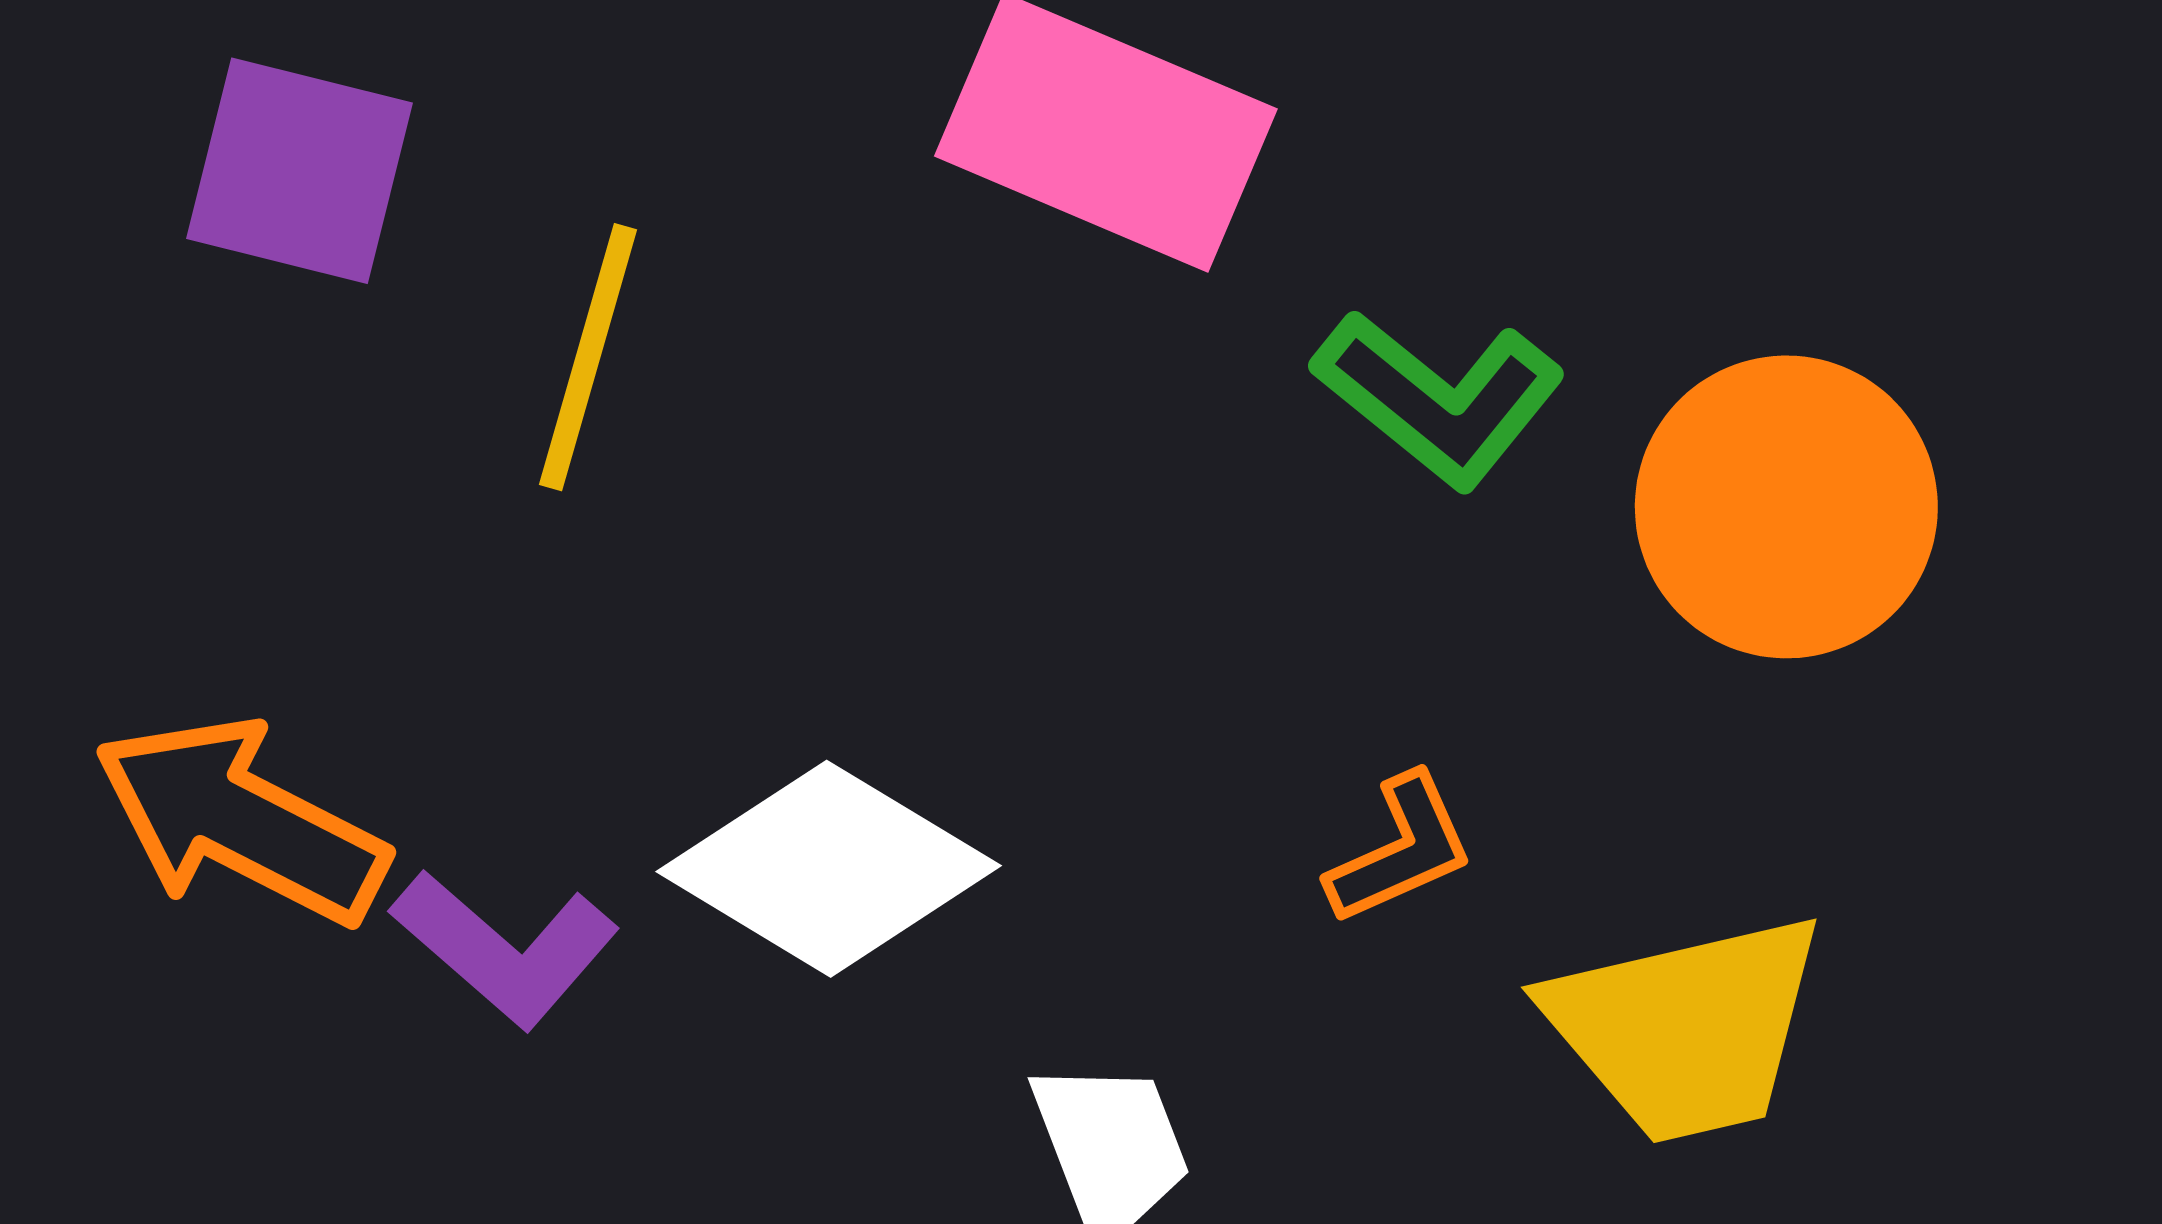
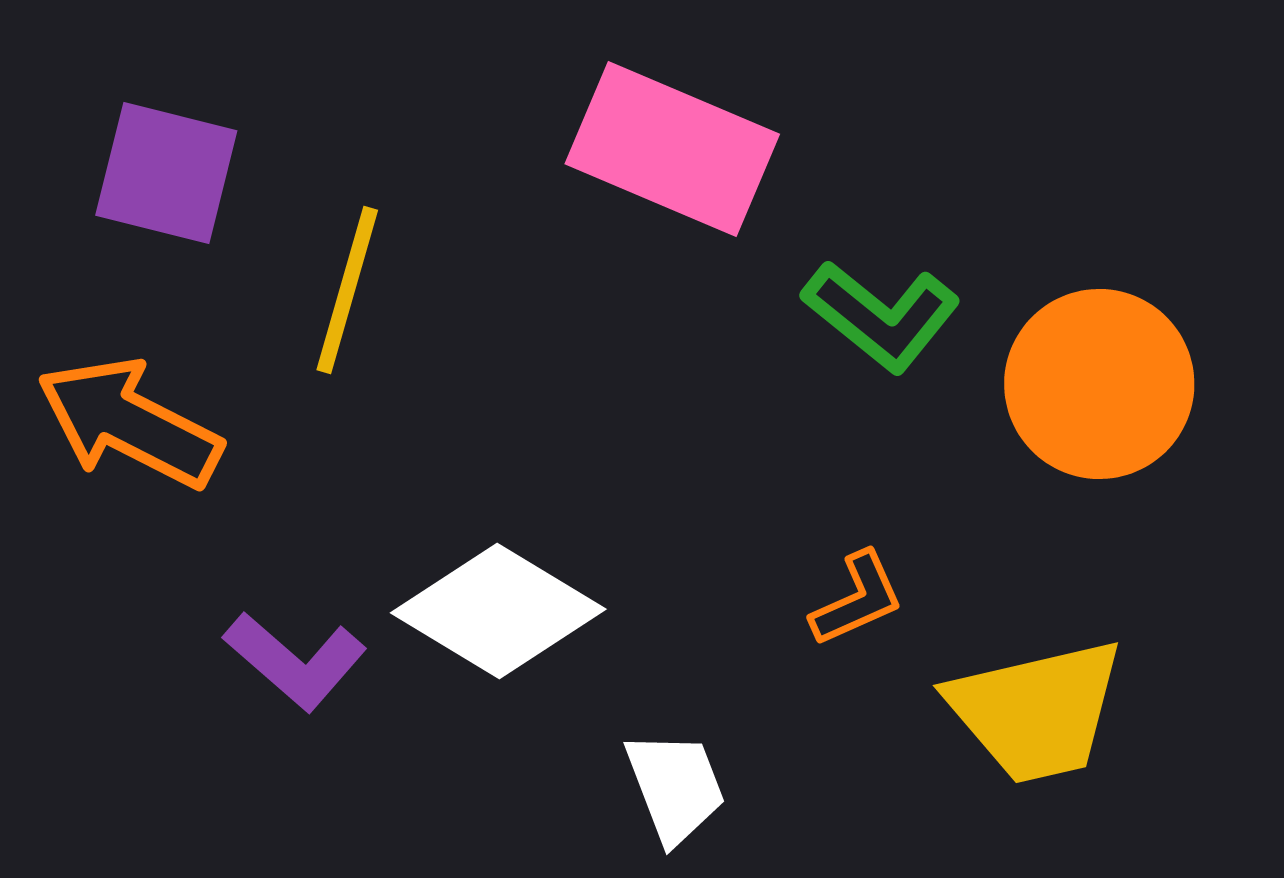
orange arrow: (241, 821) -> (129, 423), moved

